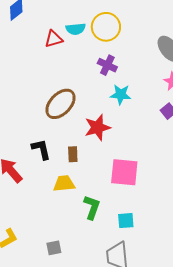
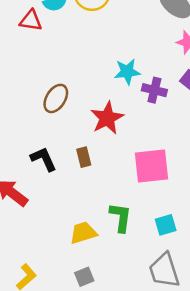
red triangle: (54, 39) -> (31, 21), turned 36
purple cross: (107, 65) -> (154, 90), moved
brown ellipse: (60, 104) -> (56, 98), size x0.7
yellow trapezoid: (64, 184) -> (83, 233), moved

